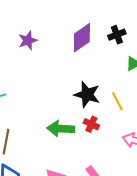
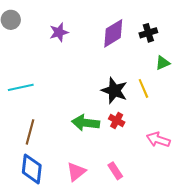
yellow line: (117, 101) -> (143, 88), moved

